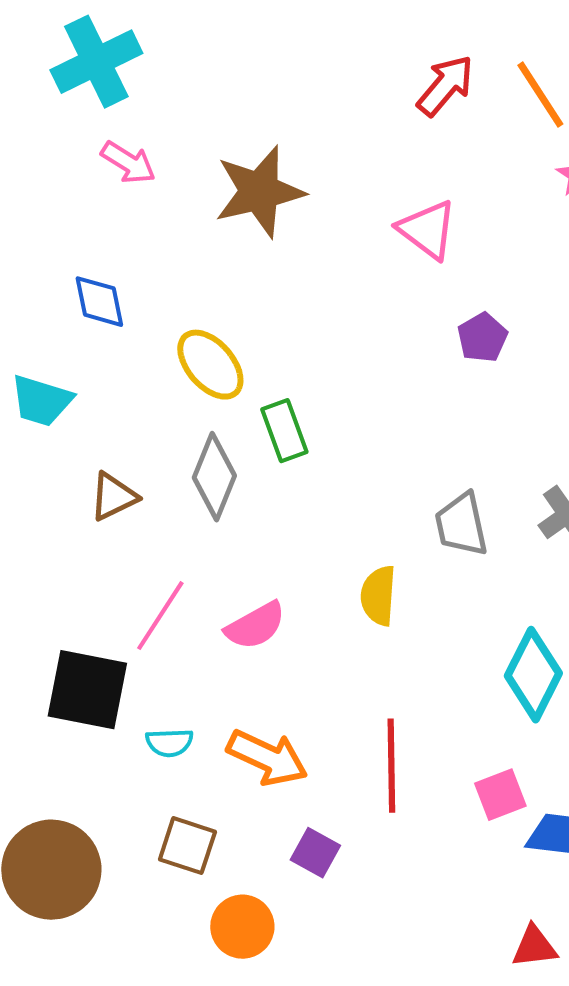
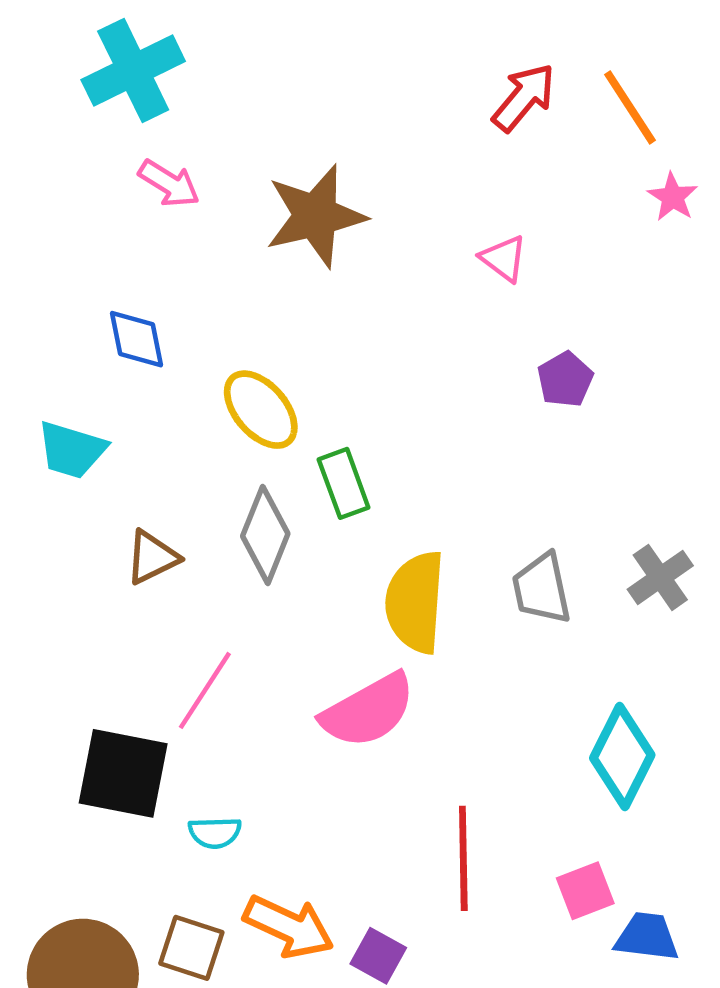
pink triangle: (427, 230) -> (504, 259), size x0.7
yellow semicircle: (378, 596) -> (415, 602), moved, size x1.5
pink semicircle: (255, 626) -> (368, 711), moved, size x1.4
orange arrow: (267, 758) -> (289, 927), moved
brown square: (187, 846) -> (191, 948), moved

